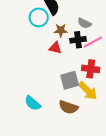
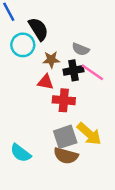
pink line: (93, 42) -> (92, 72), turned 66
red cross: (91, 69) -> (64, 100), moved
gray square: (70, 80) -> (65, 137), moved

